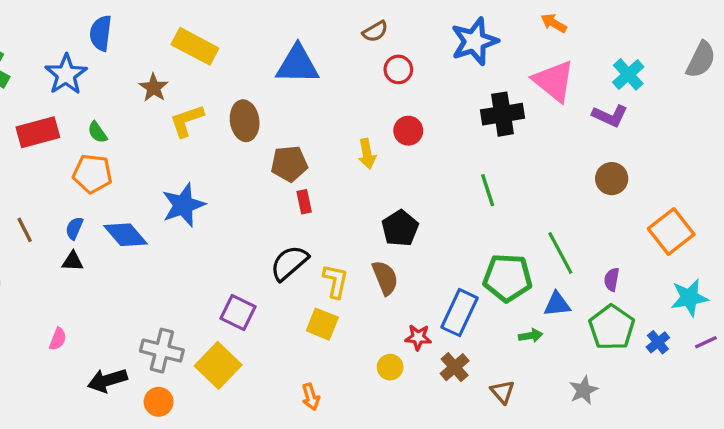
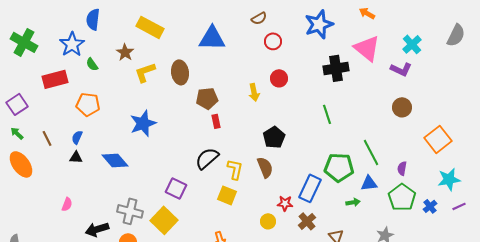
green semicircle: (97, 132) -> (92, 64), moved
blue diamond: (126, 235) -> (115, 160), moved

